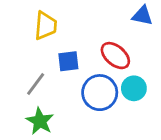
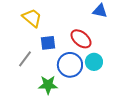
yellow trapezoid: (46, 26) -> (32, 18), turned -55
green star: (40, 121) -> (48, 85), moved, turned -30

